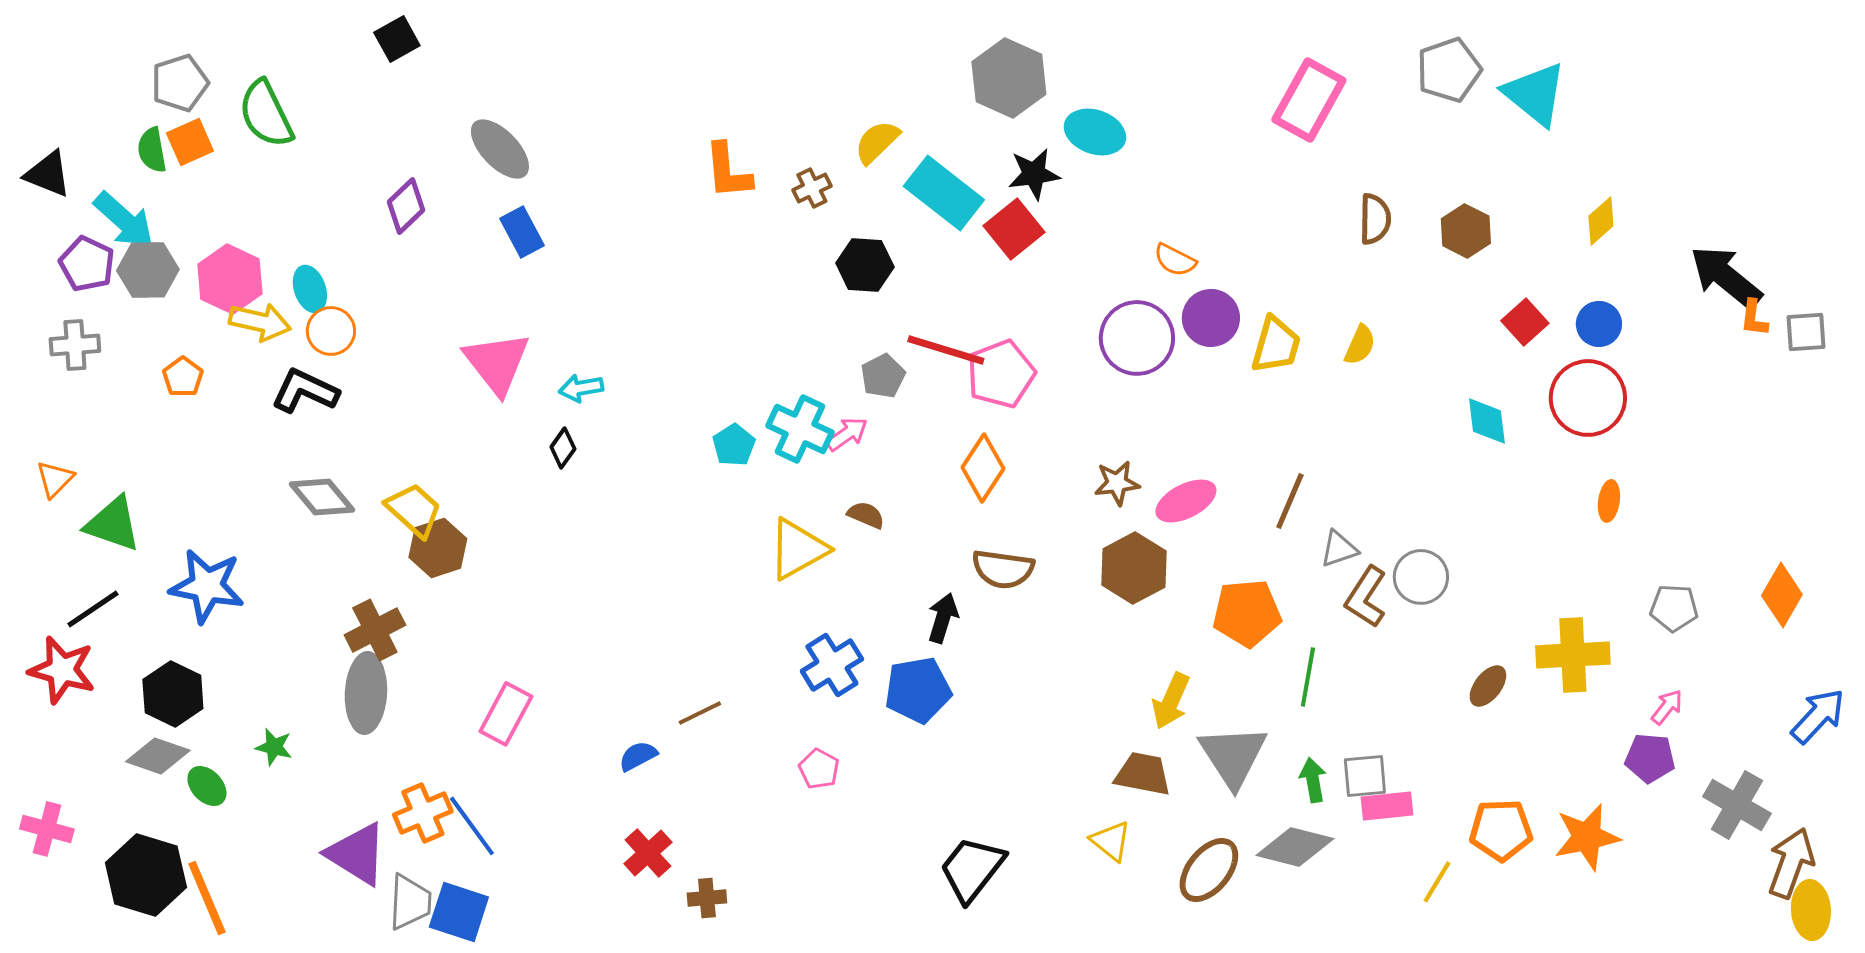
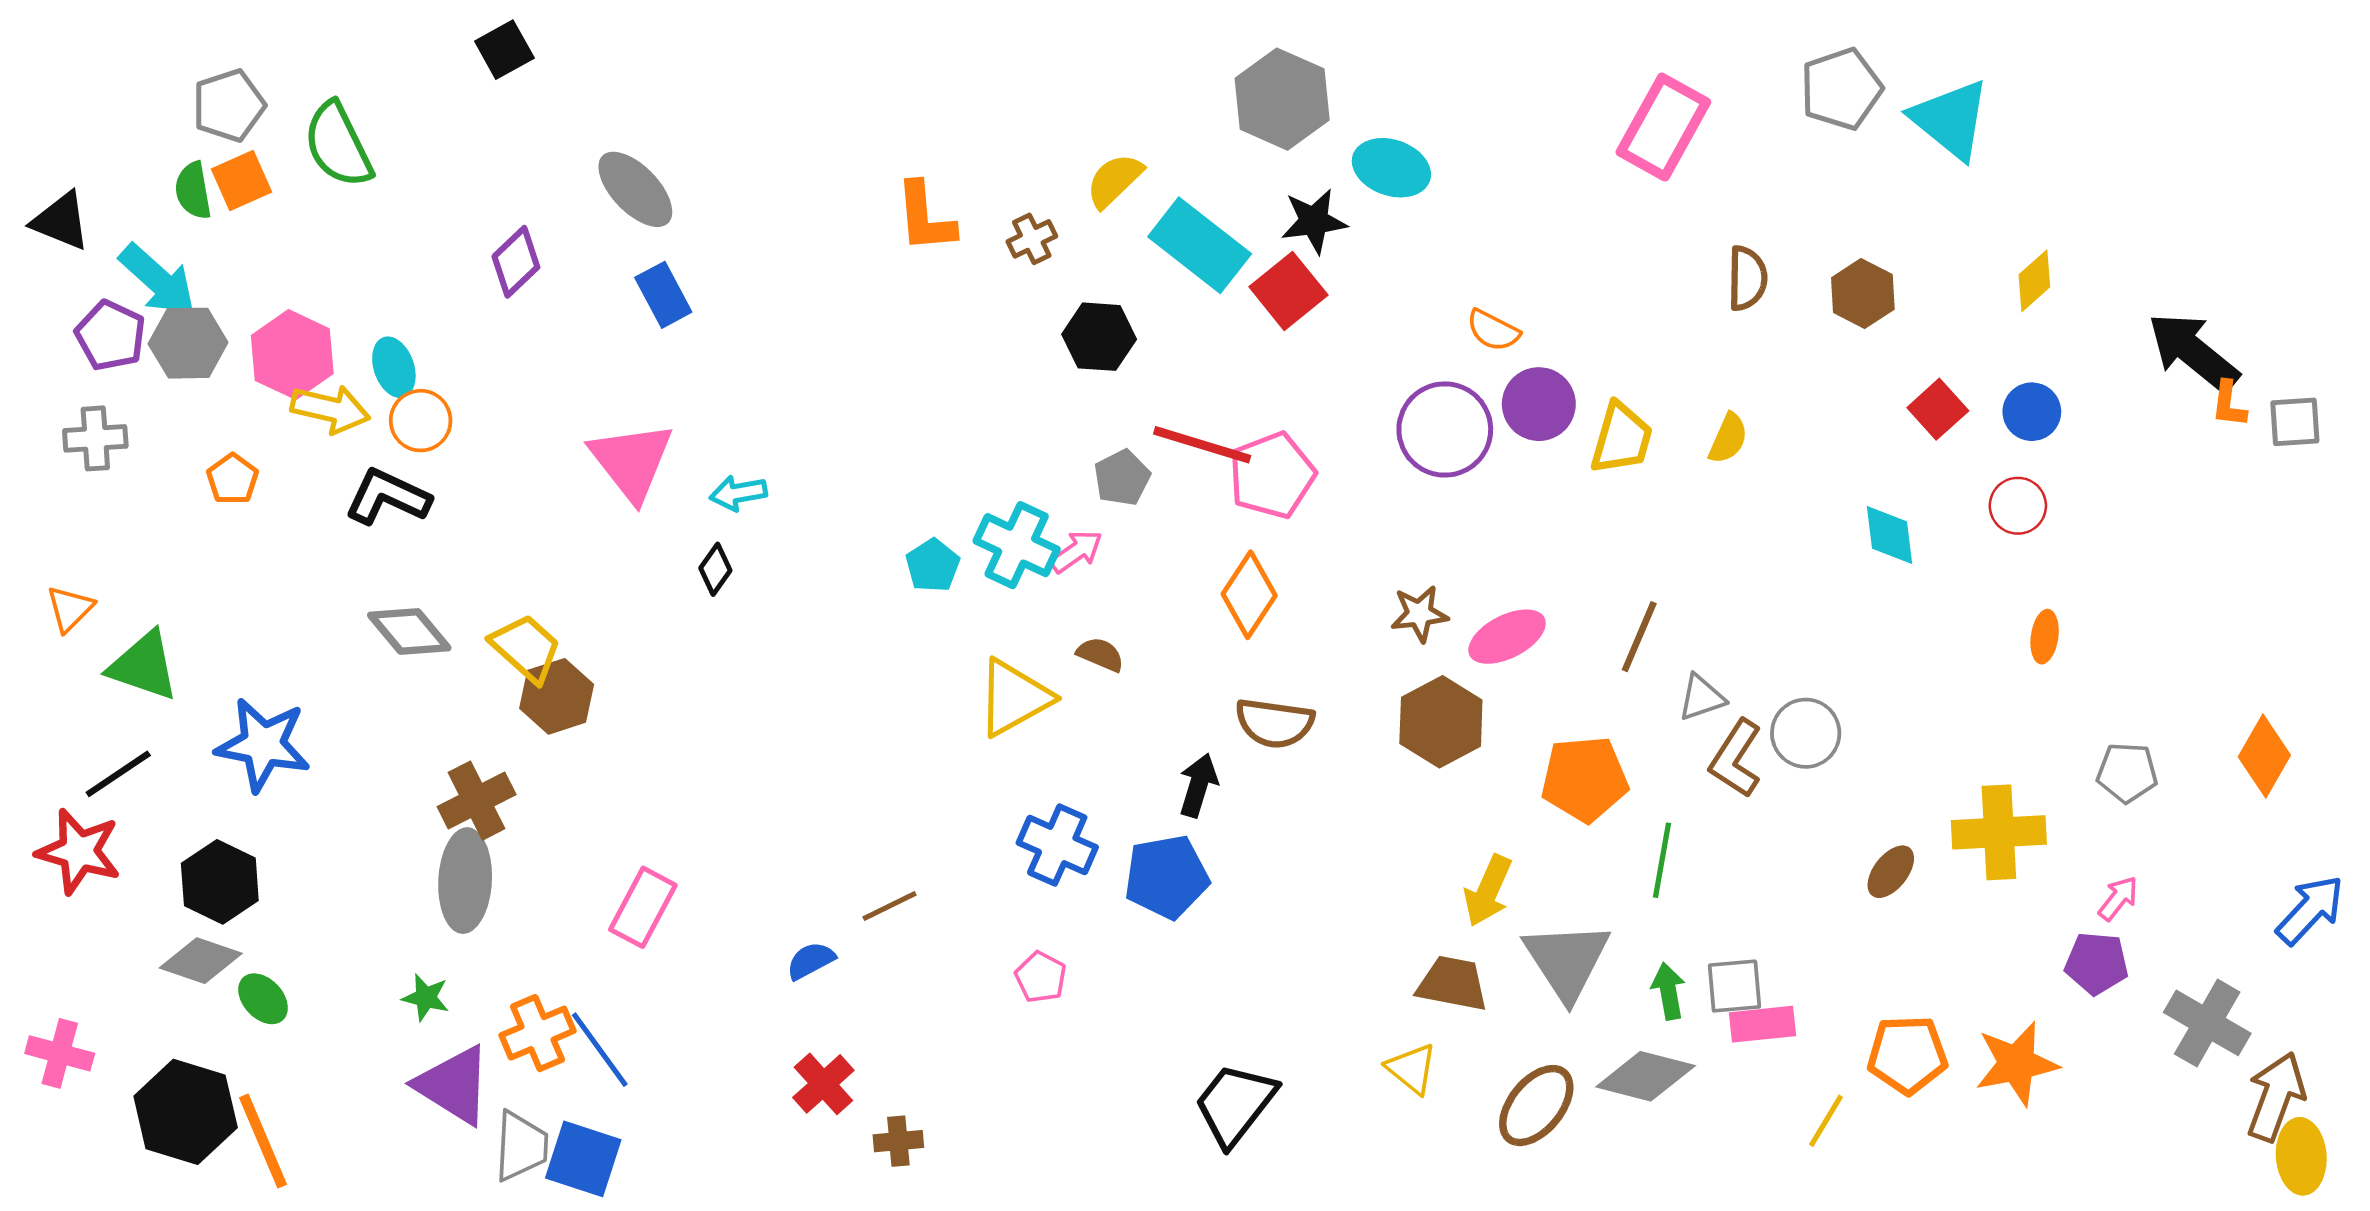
red circle: (1588, 398) -> (2018, 506), size x0.6
blue cross: (832, 665) -> (1057, 845), turned -34
green star: (274, 747) -> (426, 997), moved

